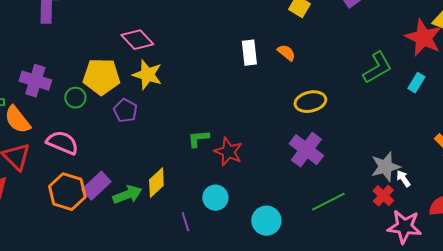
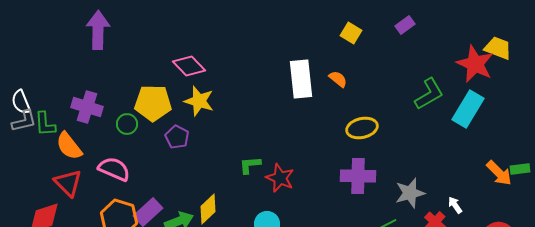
white rectangle: (249, 53) -> (301, 79), size x1.5
cyan rectangle: (416, 83) -> (468, 109), size x1.8
purple cross: (306, 150) -> (358, 176), turned -36
gray star: (385, 167) -> (410, 193), moved

